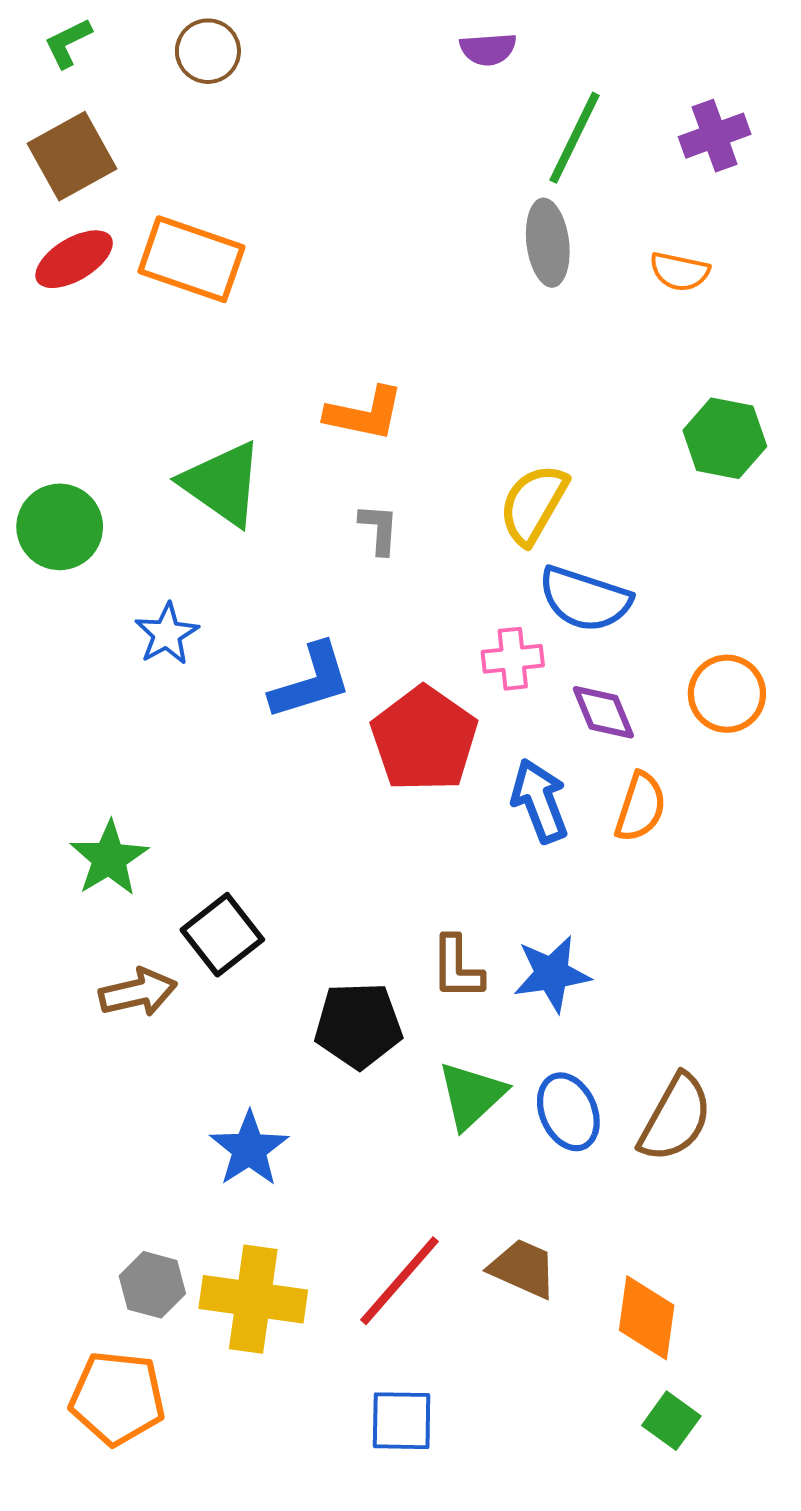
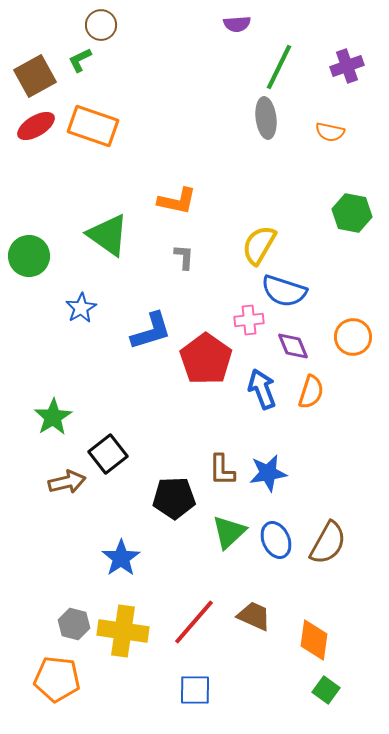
green L-shape: (68, 43) -> (80, 60), moved

